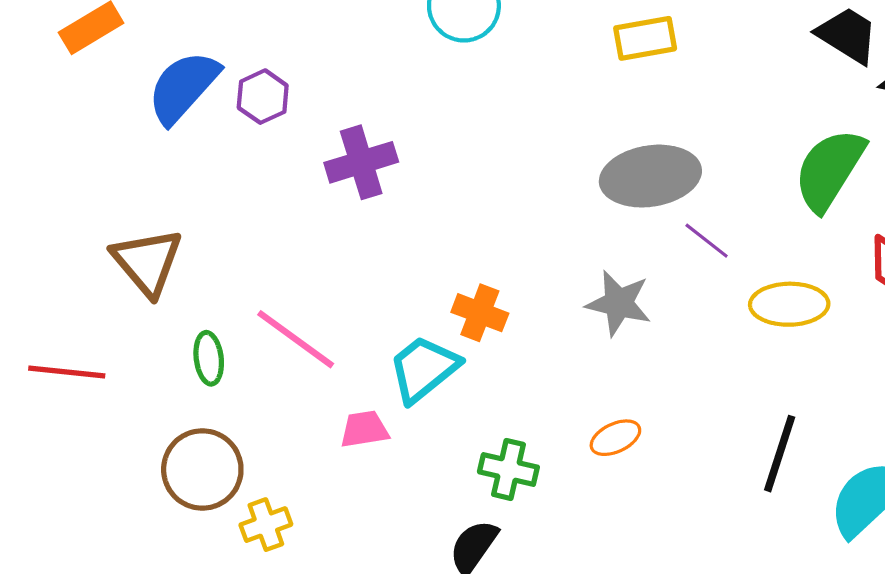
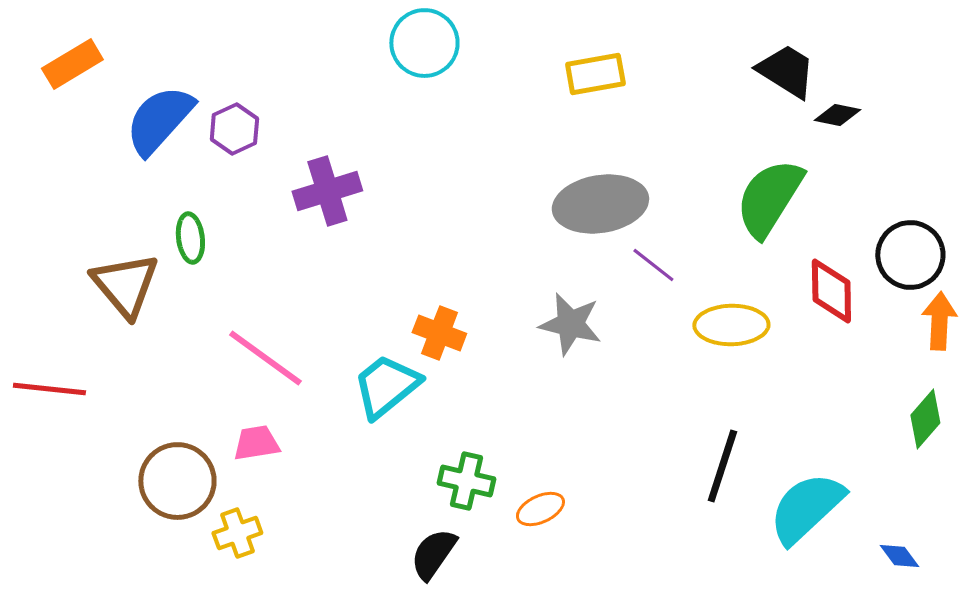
green ellipse: (209, 358) -> (190, 238), moved
pink trapezoid: (364, 429) -> (256, 443), moved
orange ellipse: (615, 438) -> (540, 509), moved

